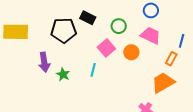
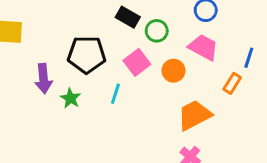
black rectangle: (88, 18) -> (128, 17), moved
black pentagon: (64, 30) -> (87, 55), moved
orange trapezoid: (163, 83) -> (194, 115), moved

